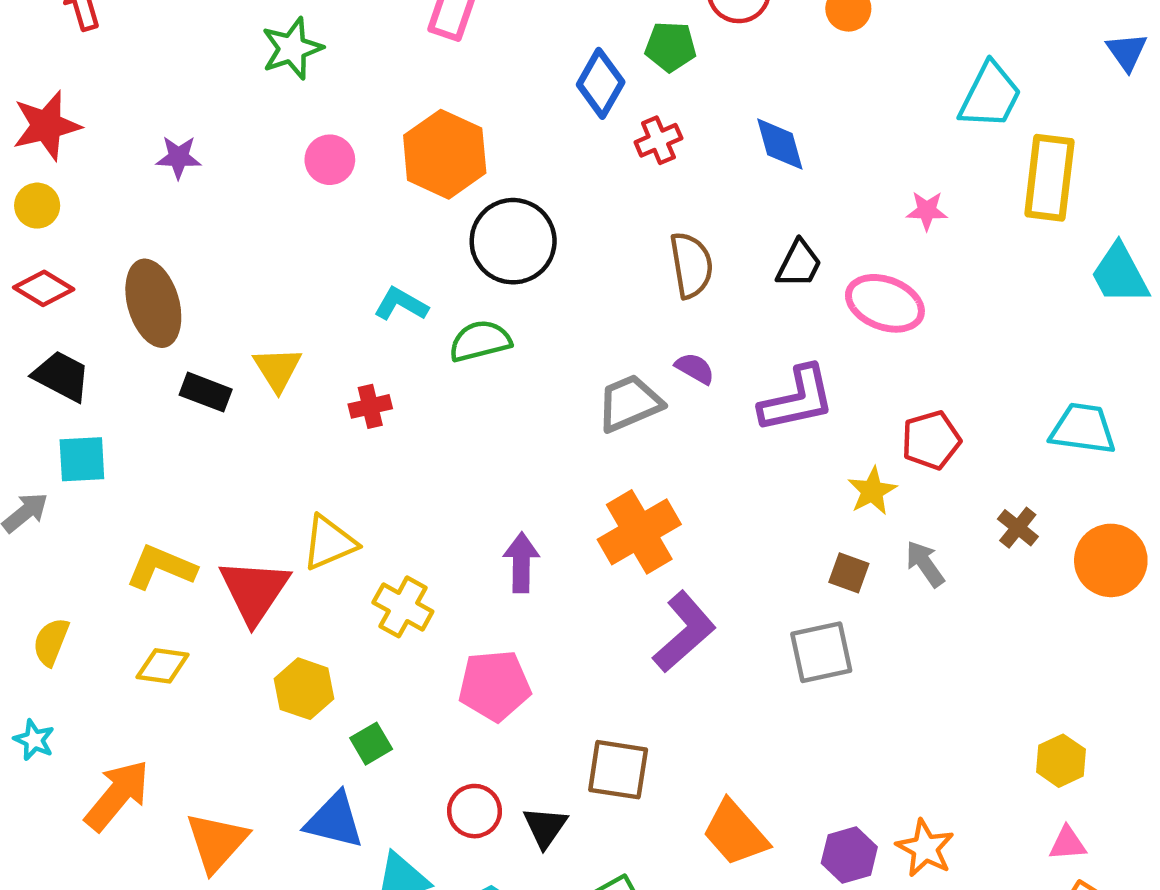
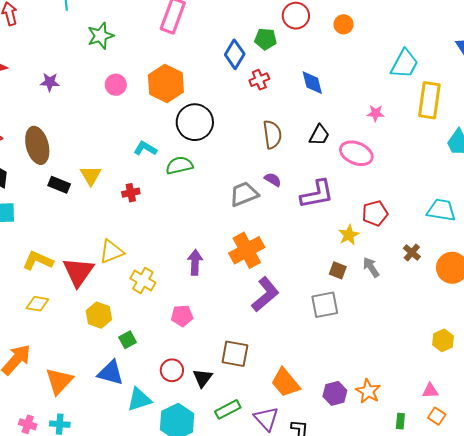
pink pentagon: (495, 686) -> (182, 316), size x0.7
yellow hexagon: (1061, 761) -> (443, 340), moved

